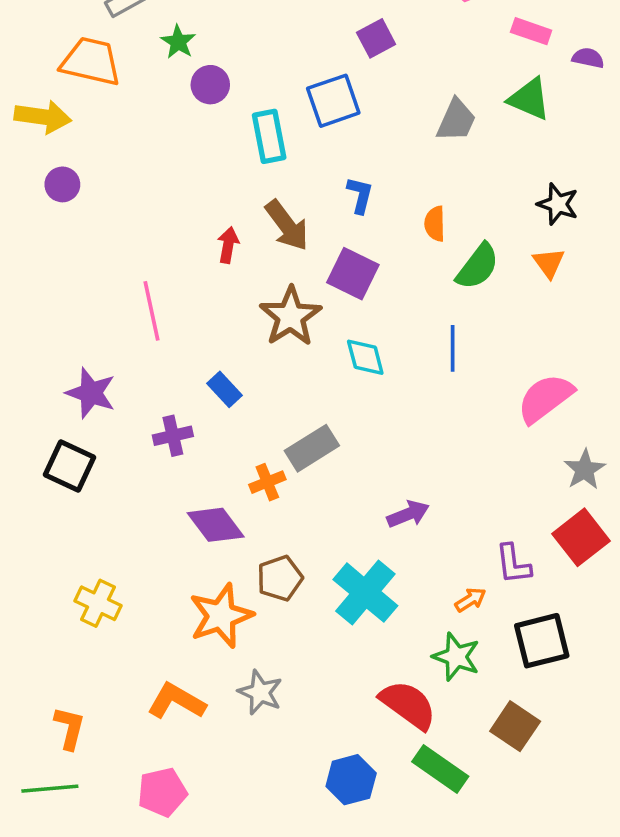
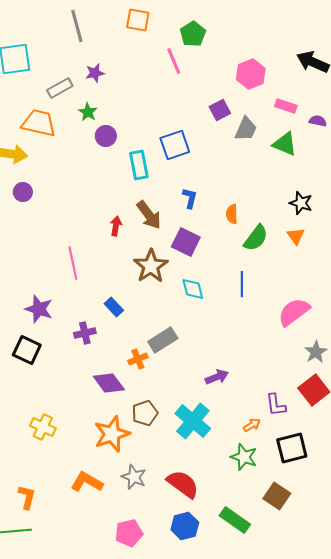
purple square: (376, 38) -> (220, 110), moved
gray trapezoid: (456, 120) -> (246, 129), moved
red semicircle: (408, 705) -> (183, 484), moved
pink pentagon: (162, 792) -> (129, 533), moved

